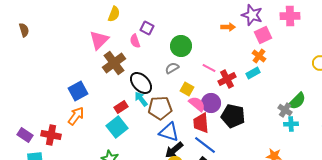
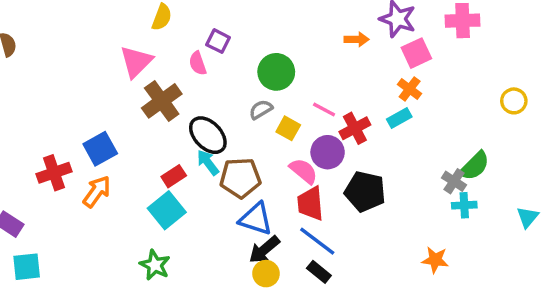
yellow square: (187, 89) -> (288, 128), moved
purple circle: (211, 103) -> (328, 152), moved
red cross: (51, 135) -> (54, 173), moved, turned -30

